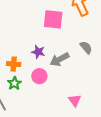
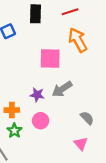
gray semicircle: (86, 47) -> (87, 118), moved
gray arrow: (59, 59) -> (62, 89), moved

